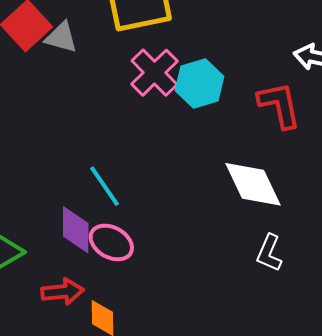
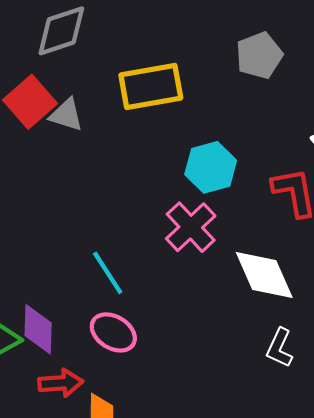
pink cross: (155, 73) -> (191, 227), moved
purple diamond: (76, 230) -> (38, 329), moved

